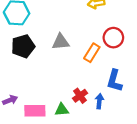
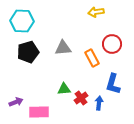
orange rectangle: (92, 53) -> (92, 58), turned -60
green triangle: (62, 110) -> (64, 89), moved

